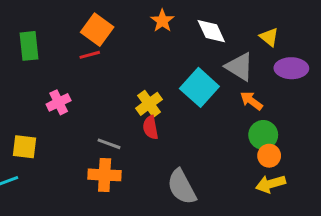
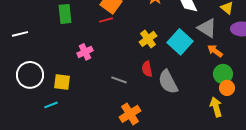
yellow cross: (149, 104) -> (148, 39), moved
orange cross: (105, 175) -> (130, 114), moved, turned -35
yellow arrow: (271, 184) -> (216, 107), moved, turned 90
gray semicircle: (182, 187) -> (168, 82), moved

